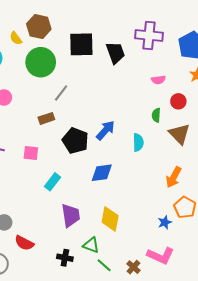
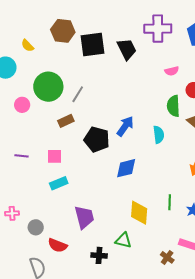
brown hexagon: (39, 27) -> (63, 31), moved
green circle: (41, 62) -> (48, 87), moved
green semicircle: (156, 115) -> (173, 106), size x1.5
cyan rectangle: (52, 182) -> (59, 183), moved, turned 36
purple trapezoid: (71, 215) -> (84, 217), moved
green line: (104, 265) -> (170, 202), moved, turned 56

